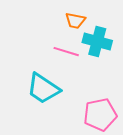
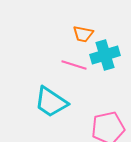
cyan cross: (97, 42) -> (105, 55), turned -32

